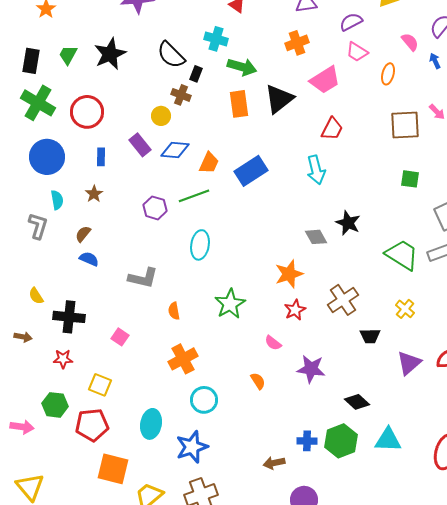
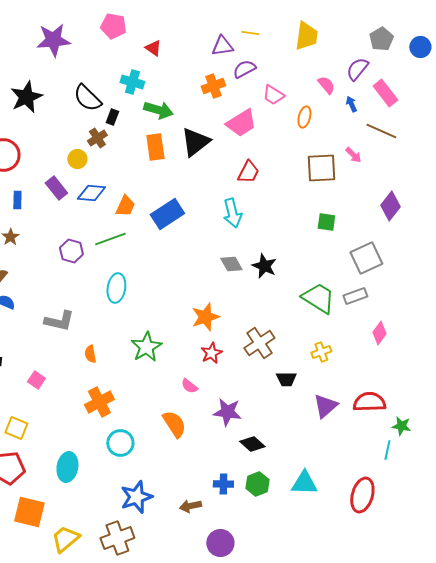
purple semicircle: (351, 22) -> (244, 69), moved
brown cross: (181, 95) -> (97, 138), turned 36
gray diamond: (316, 237) -> (231, 264), moved
yellow cross: (405, 309) -> (321, 352), turned 30
orange semicircle: (258, 381) -> (174, 424), size x1.6
black diamond: (357, 402) -> (252, 444), moved
green hexagon: (341, 441) -> (257, 484), size x0.7
blue star: (192, 447) -> (136, 497), moved

